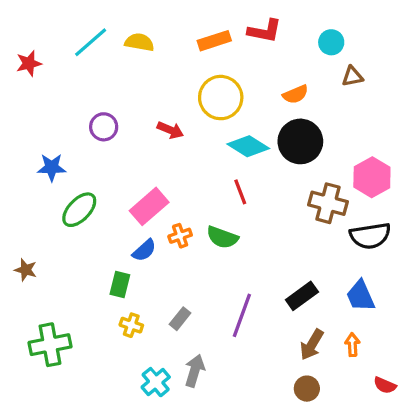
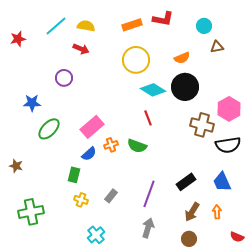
red arrow: (170, 130) -> (81, 49), moved
gray arrow: (195, 371) -> (148, 228), moved

